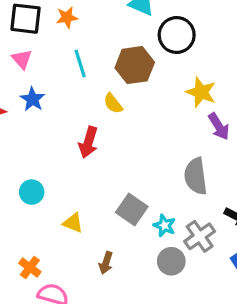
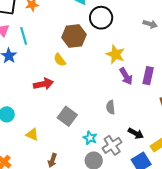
cyan line: (80, 63) -> (24, 36), moved
red arrow: (88, 142) -> (43, 84), turned -120
gray semicircle: (196, 176) -> (111, 107), size x0.6
gray square: (132, 209) -> (67, 116), moved

